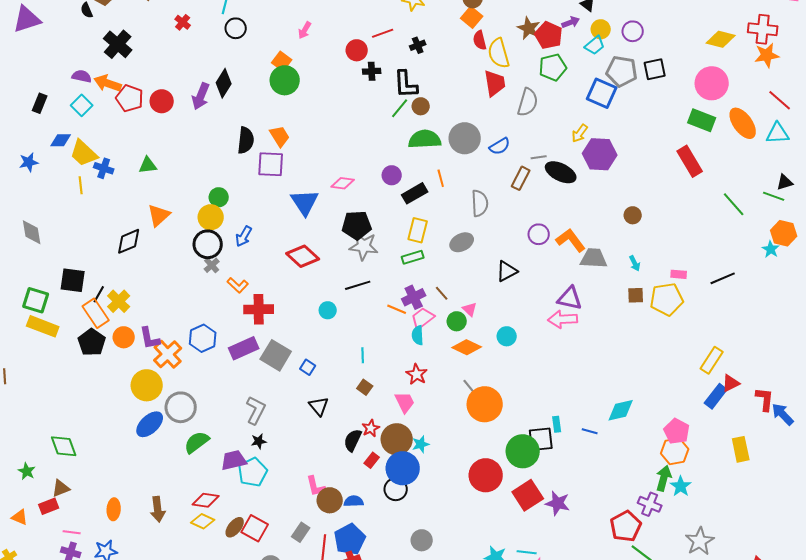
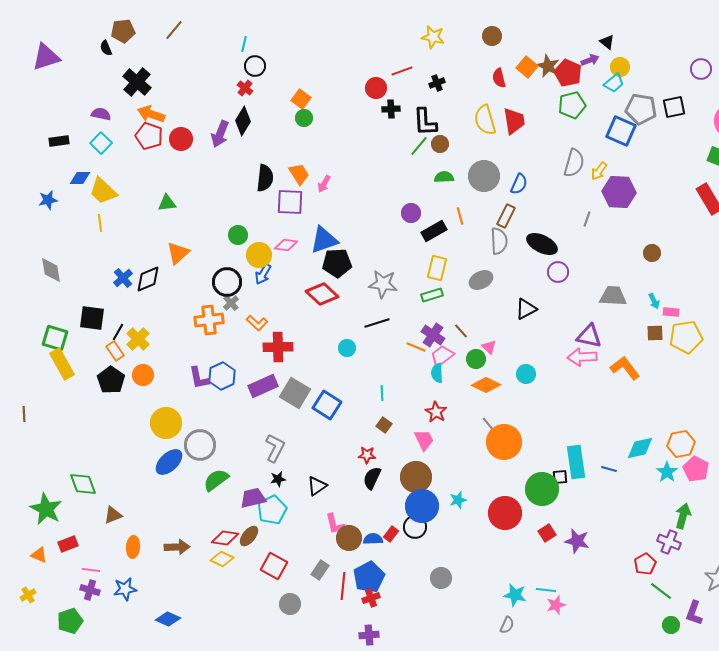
orange square: (472, 17) -> (527, 67), moved
red cross: (183, 22) -> (245, 88), moved
pink arrow: (305, 30) -> (324, 184), moved
purple circle: (633, 31) -> (701, 69), moved
yellow semicircle: (499, 53) -> (485, 120), moved
green circle: (285, 80) -> (304, 118), size x0.6
orange arrow: (108, 83) -> (151, 114), moved
gray semicircle: (528, 102) -> (574, 163), moved
black rectangle: (40, 103) -> (59, 141), turned 60
green semicircle: (425, 139) -> (444, 177), size x0.6
blue semicircle: (500, 146) -> (519, 184), turned -35
gray line: (539, 157) -> (587, 219), moved, turned -63
blue cross: (104, 168) -> (123, 278), moved, turned 30
black ellipse: (561, 172) -> (542, 244), moved
brown rectangle: (521, 178) -> (506, 216), moved
pink diamond: (343, 183) -> (286, 245), moved
blue triangle: (305, 202) -> (324, 240), turned 44
yellow circle: (211, 217) -> (259, 255), moved
black pentagon: (357, 225) -> (337, 263), moved
orange L-shape: (571, 240) -> (625, 368), moved
pink rectangle: (679, 274) -> (671, 312), moved
purple cross: (414, 297) -> (433, 335), turned -30
orange rectangle: (96, 313) -> (115, 351), size x0.7
yellow rectangle: (43, 326) -> (62, 364), turned 40
purple L-shape: (150, 338) -> (199, 378), moved
orange cross: (168, 354) -> (209, 320), moved, turned 36
blue square: (308, 367) -> (327, 405), size x1.8
black triangle: (319, 406) -> (317, 486), moved, turned 35
cyan rectangle: (557, 424) -> (576, 462), size x2.0
red star: (371, 428) -> (367, 455), moved, turned 30
black square: (541, 439) -> (560, 477), size x0.6
cyan star: (421, 444) -> (458, 500), moved
orange hexagon: (675, 451) -> (681, 444), moved
red rectangle: (372, 460) -> (391, 534), moved
green star: (27, 471) -> (46, 509), size x1.8
cyan star: (681, 486) -> (667, 472), moved
brown triangle: (61, 488) -> (113, 515), moved
red square: (528, 495) -> (547, 533), size x0.6
brown arrow: (158, 509) -> (177, 547), turned -85
red pentagon: (626, 526) -> (645, 564), size x0.7
brown ellipse: (235, 527) -> (249, 536), moved

